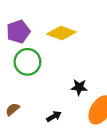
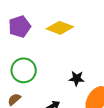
green circle: (27, 62) -> (24, 70), moved

